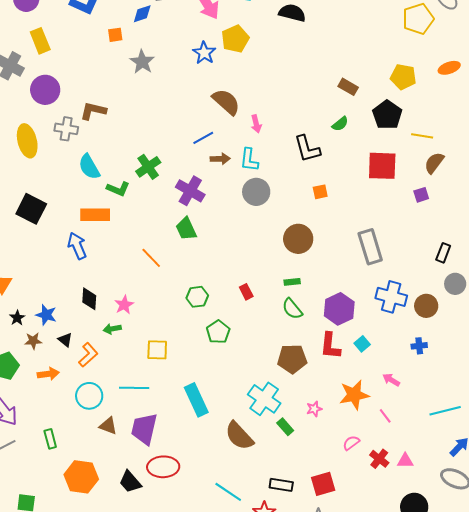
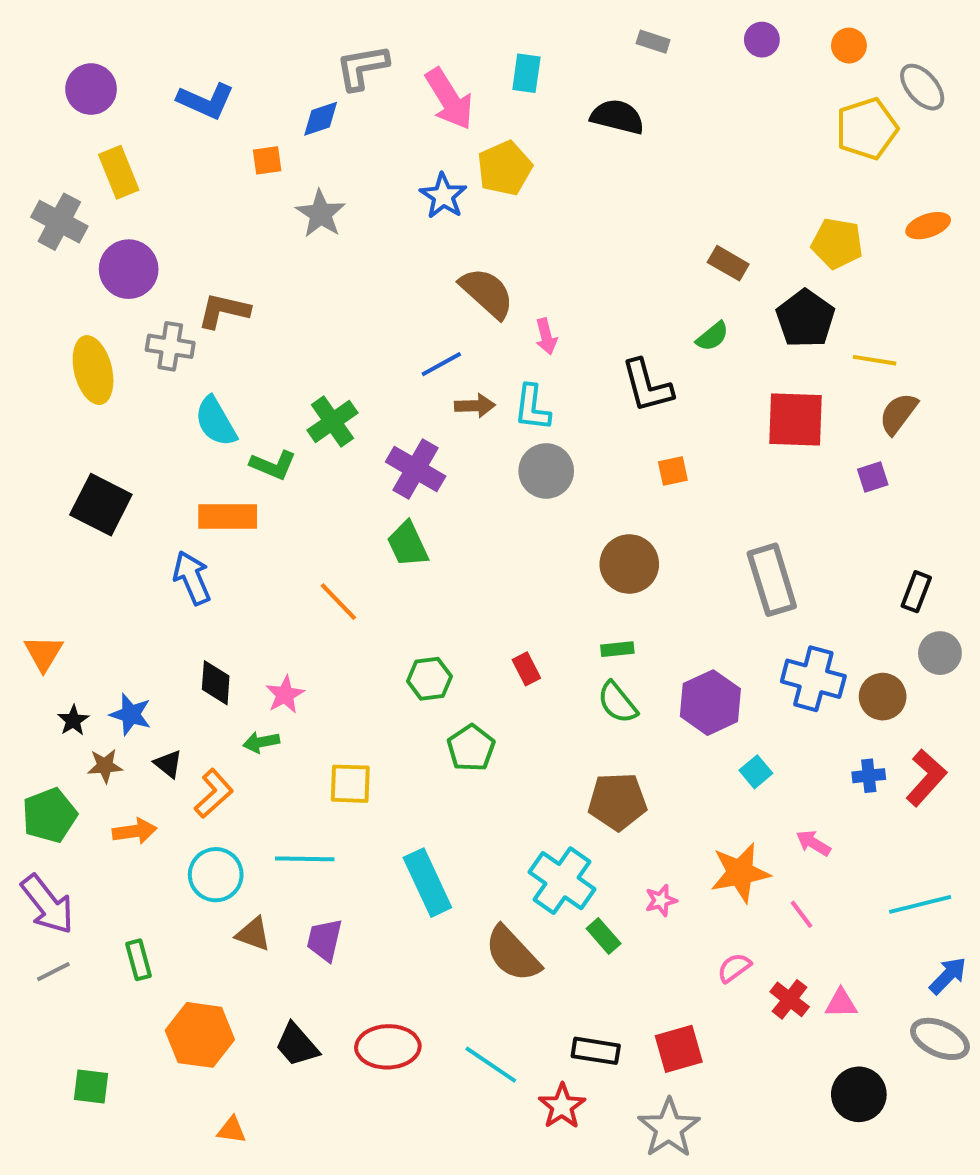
red L-shape: (330, 346) -> (926, 778), moved, turned -144
purple trapezoid: (144, 429) -> (325, 940), size x0.7
red ellipse: (163, 467) -> (388, 1047), moved

